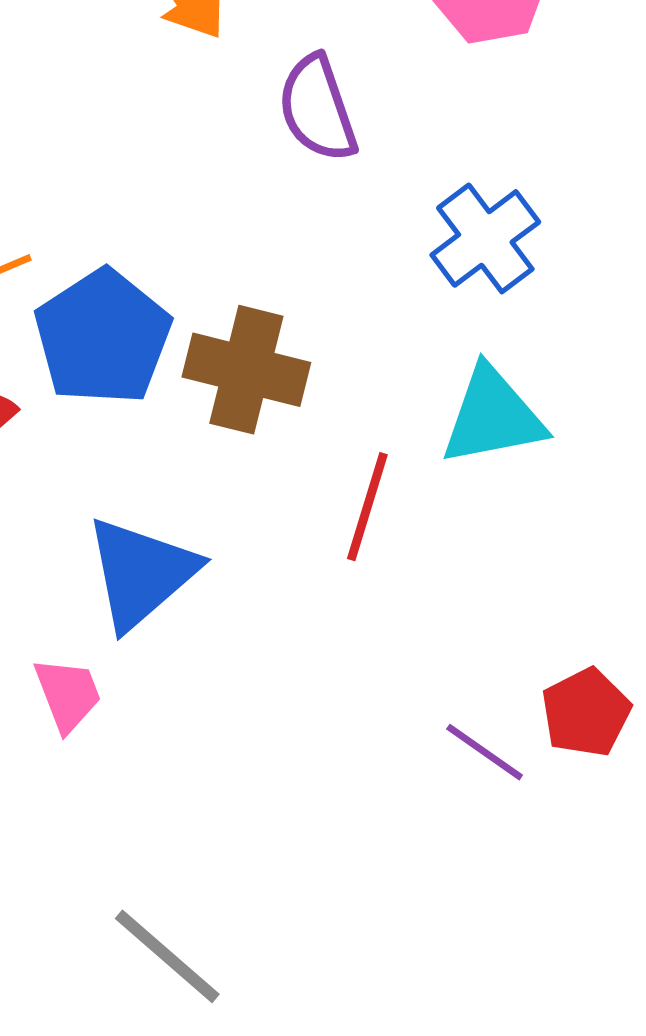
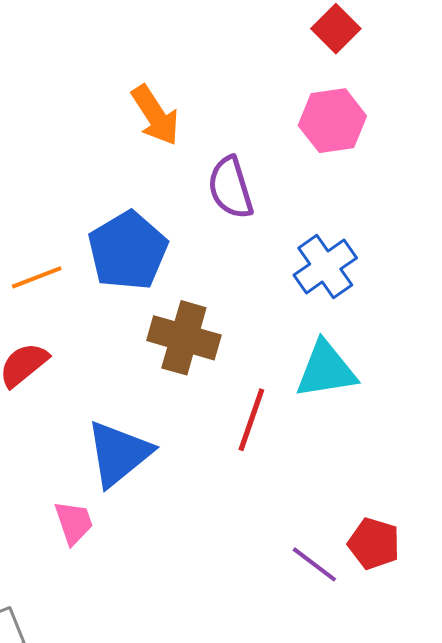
blue pentagon: (103, 337) -> (128, 251), moved
red pentagon: (586, 712) -> (374, 544), turned -30

